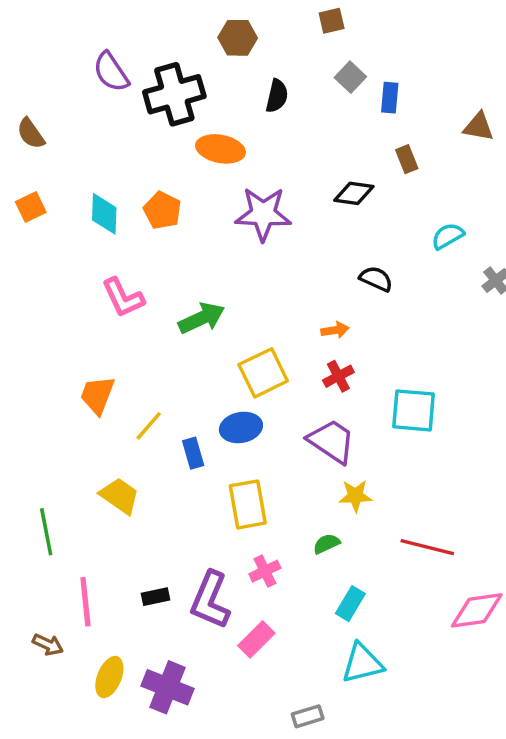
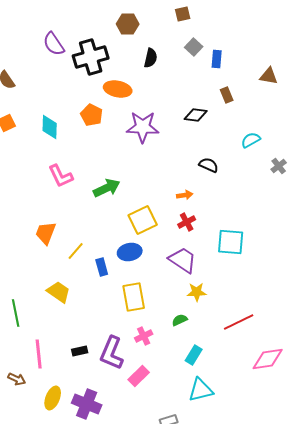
orange pentagon: (162, 210) -> (92, 115), moved
red line: (427, 547) -> (239, 322), turned -40

